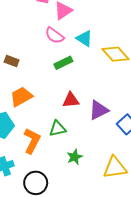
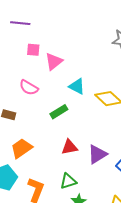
pink semicircle: (55, 35) -> (29, 88), moved
green triangle: (58, 129) -> (68, 181), moved

